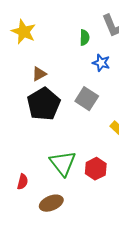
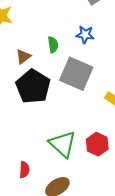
green semicircle: (85, 38) -> (53, 45), moved
gray square: (87, 99) -> (76, 74), size x1.4

